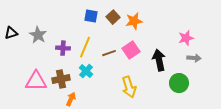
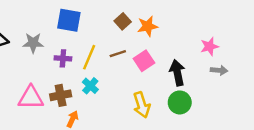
blue square: (91, 16) -> (69, 20), moved, size x1.5
gray star: (38, 35) -> (33, 43), turned -30
brown line: (109, 53) -> (118, 54), moved
green circle: (179, 83) -> (180, 102), moved

